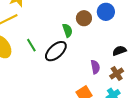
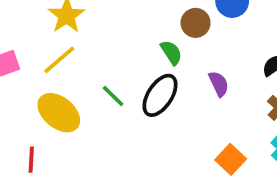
purple semicircle: (95, 67) -> (219, 84), moved

